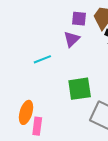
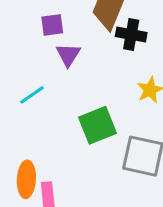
purple square: (79, 19) -> (52, 25), moved

